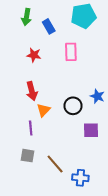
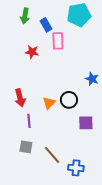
pink rectangle: (71, 52) -> (58, 41), moved
red arrow: (32, 91) -> (20, 98), moved
blue star: (97, 96) -> (92, 79), moved
orange triangle: (43, 110) -> (49, 103), moved

